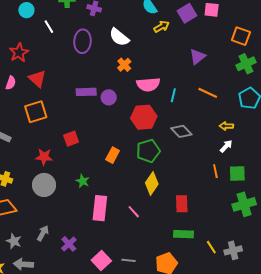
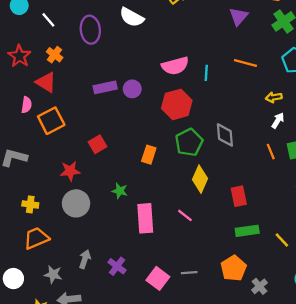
purple triangle: (198, 57) -> (239, 16), moved
orange cross: (124, 65) -> (55, 55), moved
pink semicircle: (11, 83) -> (26, 105), moved
gray diamond: (181, 131) -> (225, 135), moved, turned 50

